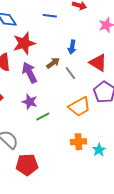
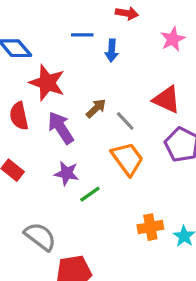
red star: (24, 43) -> (47, 83), turned -30
blue arrow: (72, 47) -> (112, 51), moved
orange trapezoid: (79, 107) -> (127, 159), moved, turned -90

